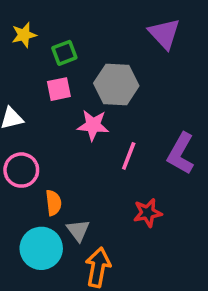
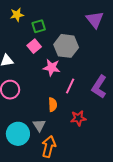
pink square: (59, 89) -> (34, 46), turned -32
orange semicircle: (53, 203) -> (53, 105), moved

